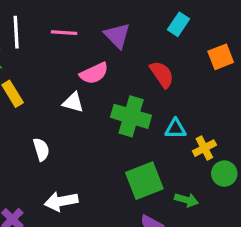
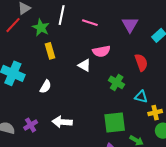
purple triangle: (117, 36) -> (130, 25), moved
green cross: (131, 116) -> (117, 82), size x0.7
white semicircle: (41, 149) -> (46, 87), moved, turned 32

